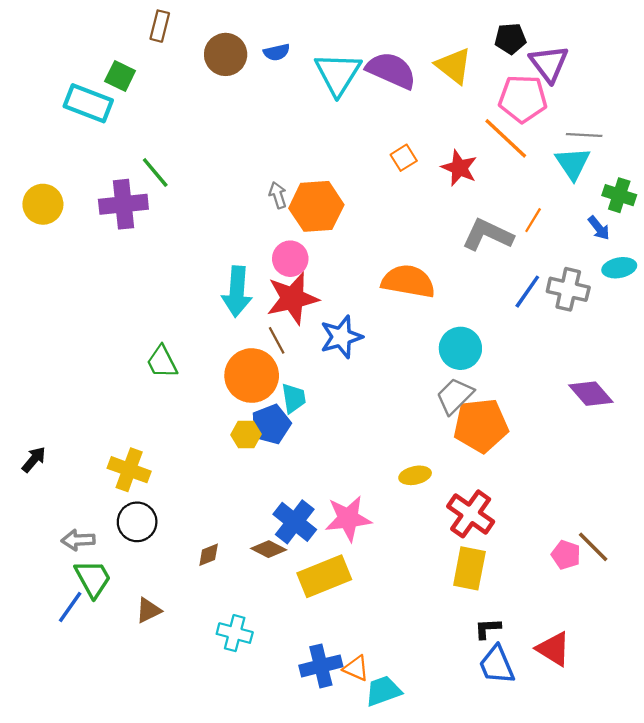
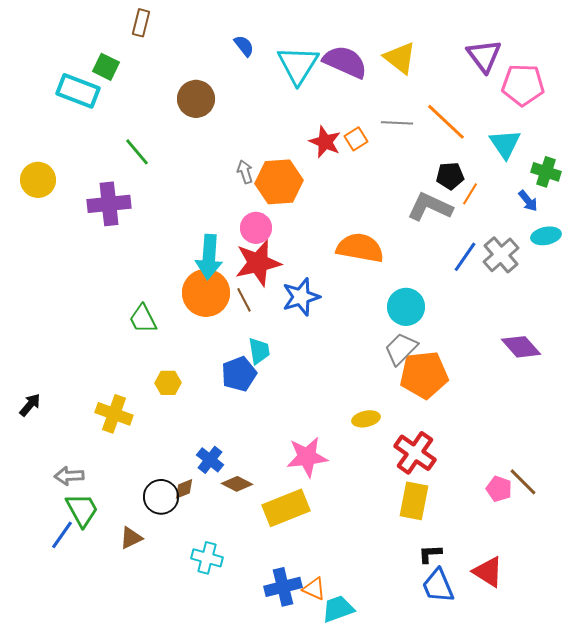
black pentagon: (510, 39) -> (450, 176), moved
blue semicircle: (277, 52) -> (244, 46), turned -115
brown circle: (226, 54) -> (196, 99), moved
pink pentagon: (523, 99) -> (523, 85), moved
gray line: (584, 135) -> (397, 123), moved
red star: (459, 168) -> (325, 142), moved
purple cross: (123, 204) -> (109, 204), moved
gray cross: (568, 289) -> (501, 255), turned 36
orange circle: (252, 376) -> (206, 293), moved
yellow hexagon: (246, 435) -> (168, 383), moved
black circle: (137, 522) -> (161, 497), moved
blue cross: (295, 522) -> (210, 460), moved, size x0.7

